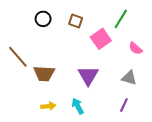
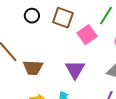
brown square: (76, 21) -> (63, 18), size x1.5

